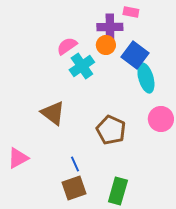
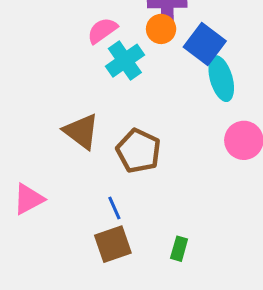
brown pentagon: (111, 130) -> (138, 151), moved
green rectangle: (118, 191) -> (179, 249), size x0.6

